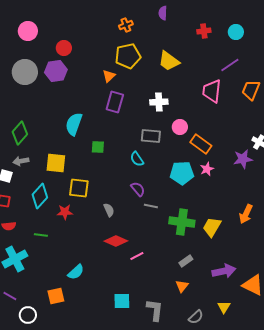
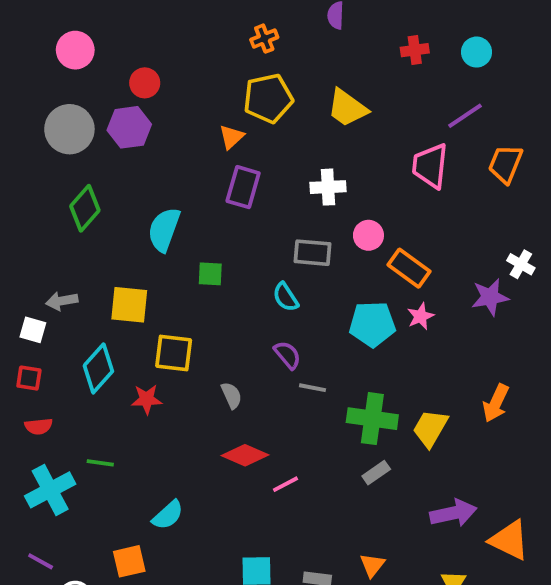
green diamond: (20, 133) -> (85, 208), moved
green line: (41, 235) -> (100, 463), moved
gray rectangle: (186, 261) -> (376, 473), moved
orange triangle: (182, 286) -> (372, 565), moved

